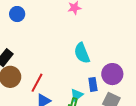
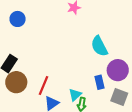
cyan semicircle: (82, 53) -> (99, 46), moved
cyan triangle: (77, 95) -> (75, 95), moved

